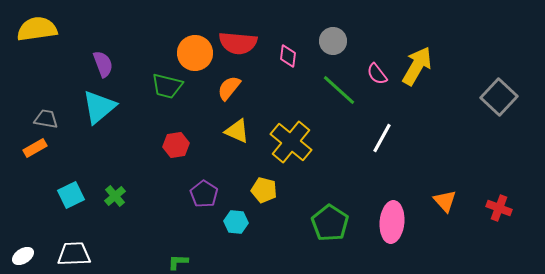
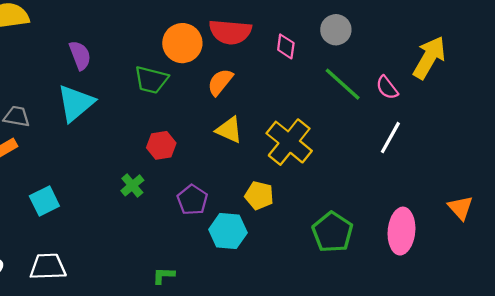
pink semicircle: (377, 74) -> (387, 88), moved
green cross: (115, 196) -> (132, 185), moved
cyan hexagon: (236, 222) -> (228, 231), size x1.4

